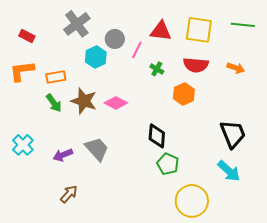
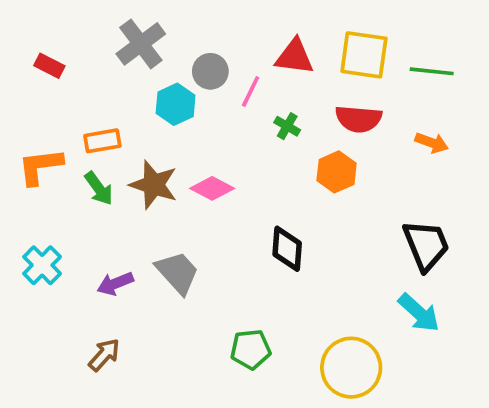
green line: (243, 25) -> (432, 71), moved
orange arrow: (236, 68) -> (432, 143), moved
orange L-shape: (22, 71) -> (40, 166), moved
green pentagon: (168, 164) -> (251, 349), moved, turned -30
brown arrow: (69, 194) -> (104, 355), moved

